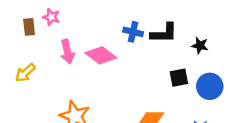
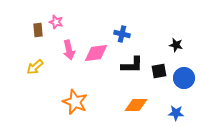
black L-shape: (164, 33) -> (132, 65), moved
pink diamond: (101, 55) -> (96, 53), turned -45

